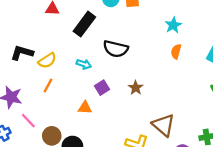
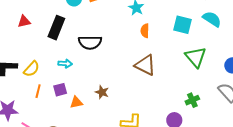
purple square: (102, 88) -> (60, 90), moved, turned 32
brown star: (136, 88) -> (102, 92), moved
brown triangle: (163, 125) -> (145, 65), moved

